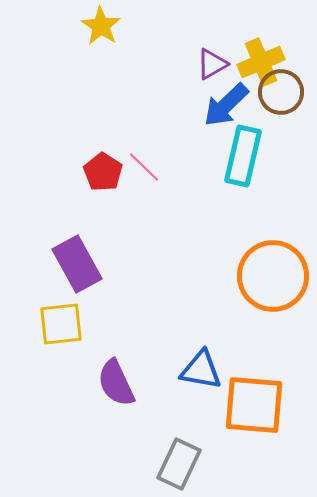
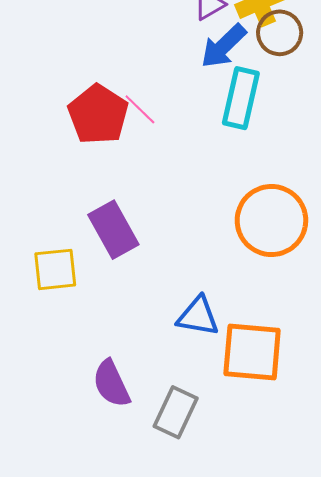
red pentagon: (103, 172) -> (98, 114), size x1.5
purple rectangle: (77, 264) -> (113, 230), moved
purple semicircle: (116, 383) -> (111, 384), moved

